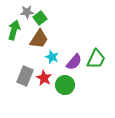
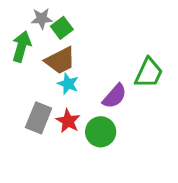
brown trapezoid: (39, 39) -> (60, 60), turned 30
cyan star: (52, 57) -> (68, 84), moved
green trapezoid: (96, 59) -> (149, 73), moved

